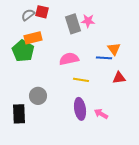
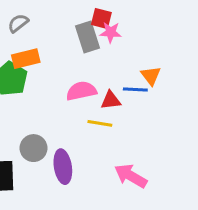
red square: (42, 12) -> (101, 19), moved
red triangle: (119, 78) -> (111, 100), moved
purple ellipse: (80, 109) -> (63, 167), moved
pink arrow: (101, 114) -> (131, 176), size x1.5

